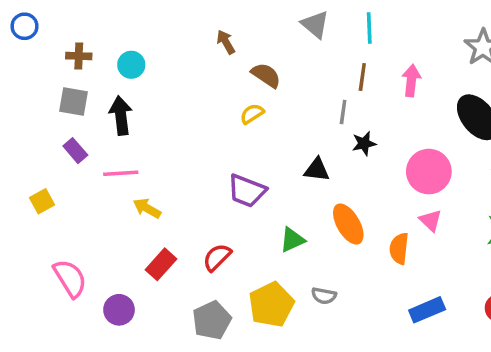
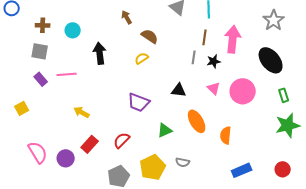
pink arrow: (411, 81) -> (233, 39), size x1.5
black arrow: (121, 116) -> (100, 53), moved
black star: (364, 144) -> (214, 61), moved
pink line: (121, 173) -> (67, 74), moved
pink triangle: (431, 221) -> (214, 88), moved
purple circle: (119, 310) -> (66, 158), moved

